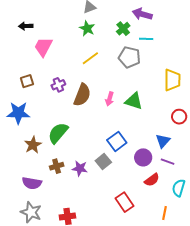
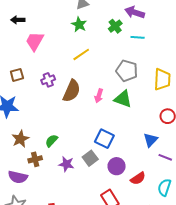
gray pentagon: (129, 57) -> (127, 71), moved
green semicircle: (58, 133) -> (51, 141), moved, size x0.6
blue square: (117, 141) -> (104, 139), turned -30
purple circle: (143, 157) -> (117, 166), moved
purple line: (168, 162) -> (165, 157), moved
brown cross: (57, 166) -> (35, 159), moved

